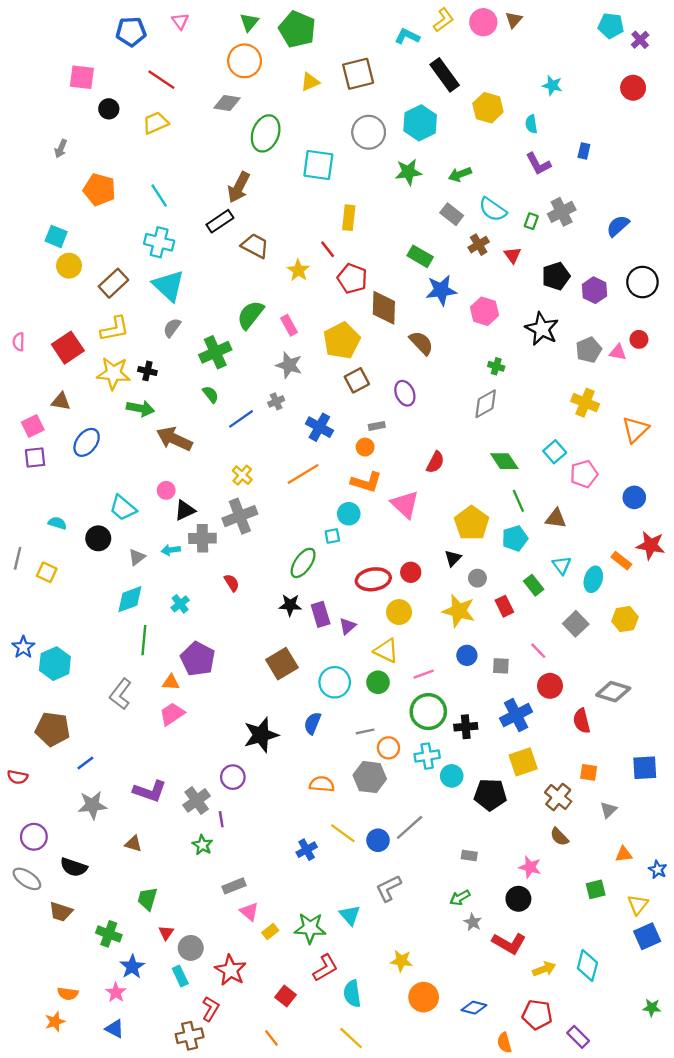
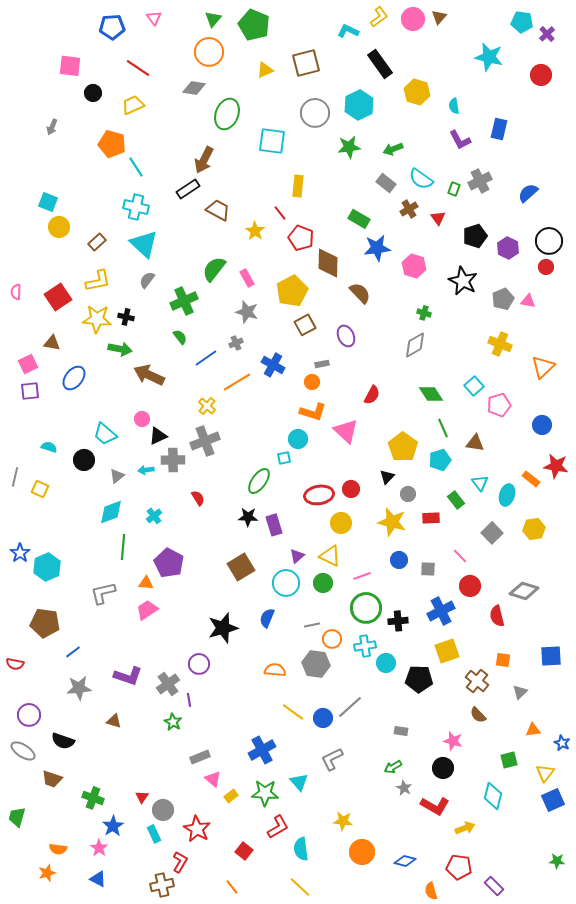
cyan star: (552, 85) -> (489, 57), moved, size x1.6
blue rectangle: (584, 151) -> (499, 129), size x1.5
orange pentagon: (99, 190) -> (112, 144), moved
brown rectangle: (113, 283) -> (97, 242), size x0.7
red circle: (639, 339) -> (546, 267), moved
orange line: (303, 474) -> (237, 382), moved
red rectangle: (504, 606) -> (431, 518), turned -66
purple triangle: (348, 626) -> (297, 556), moved
gray L-shape: (120, 694) -> (103, 593), turned 40
blue cross: (307, 850) -> (262, 750), moved, size x1.5
green trapezoid: (147, 899) -> (17, 817), moved
cyan diamond: (587, 965) -> (493, 796), moved

